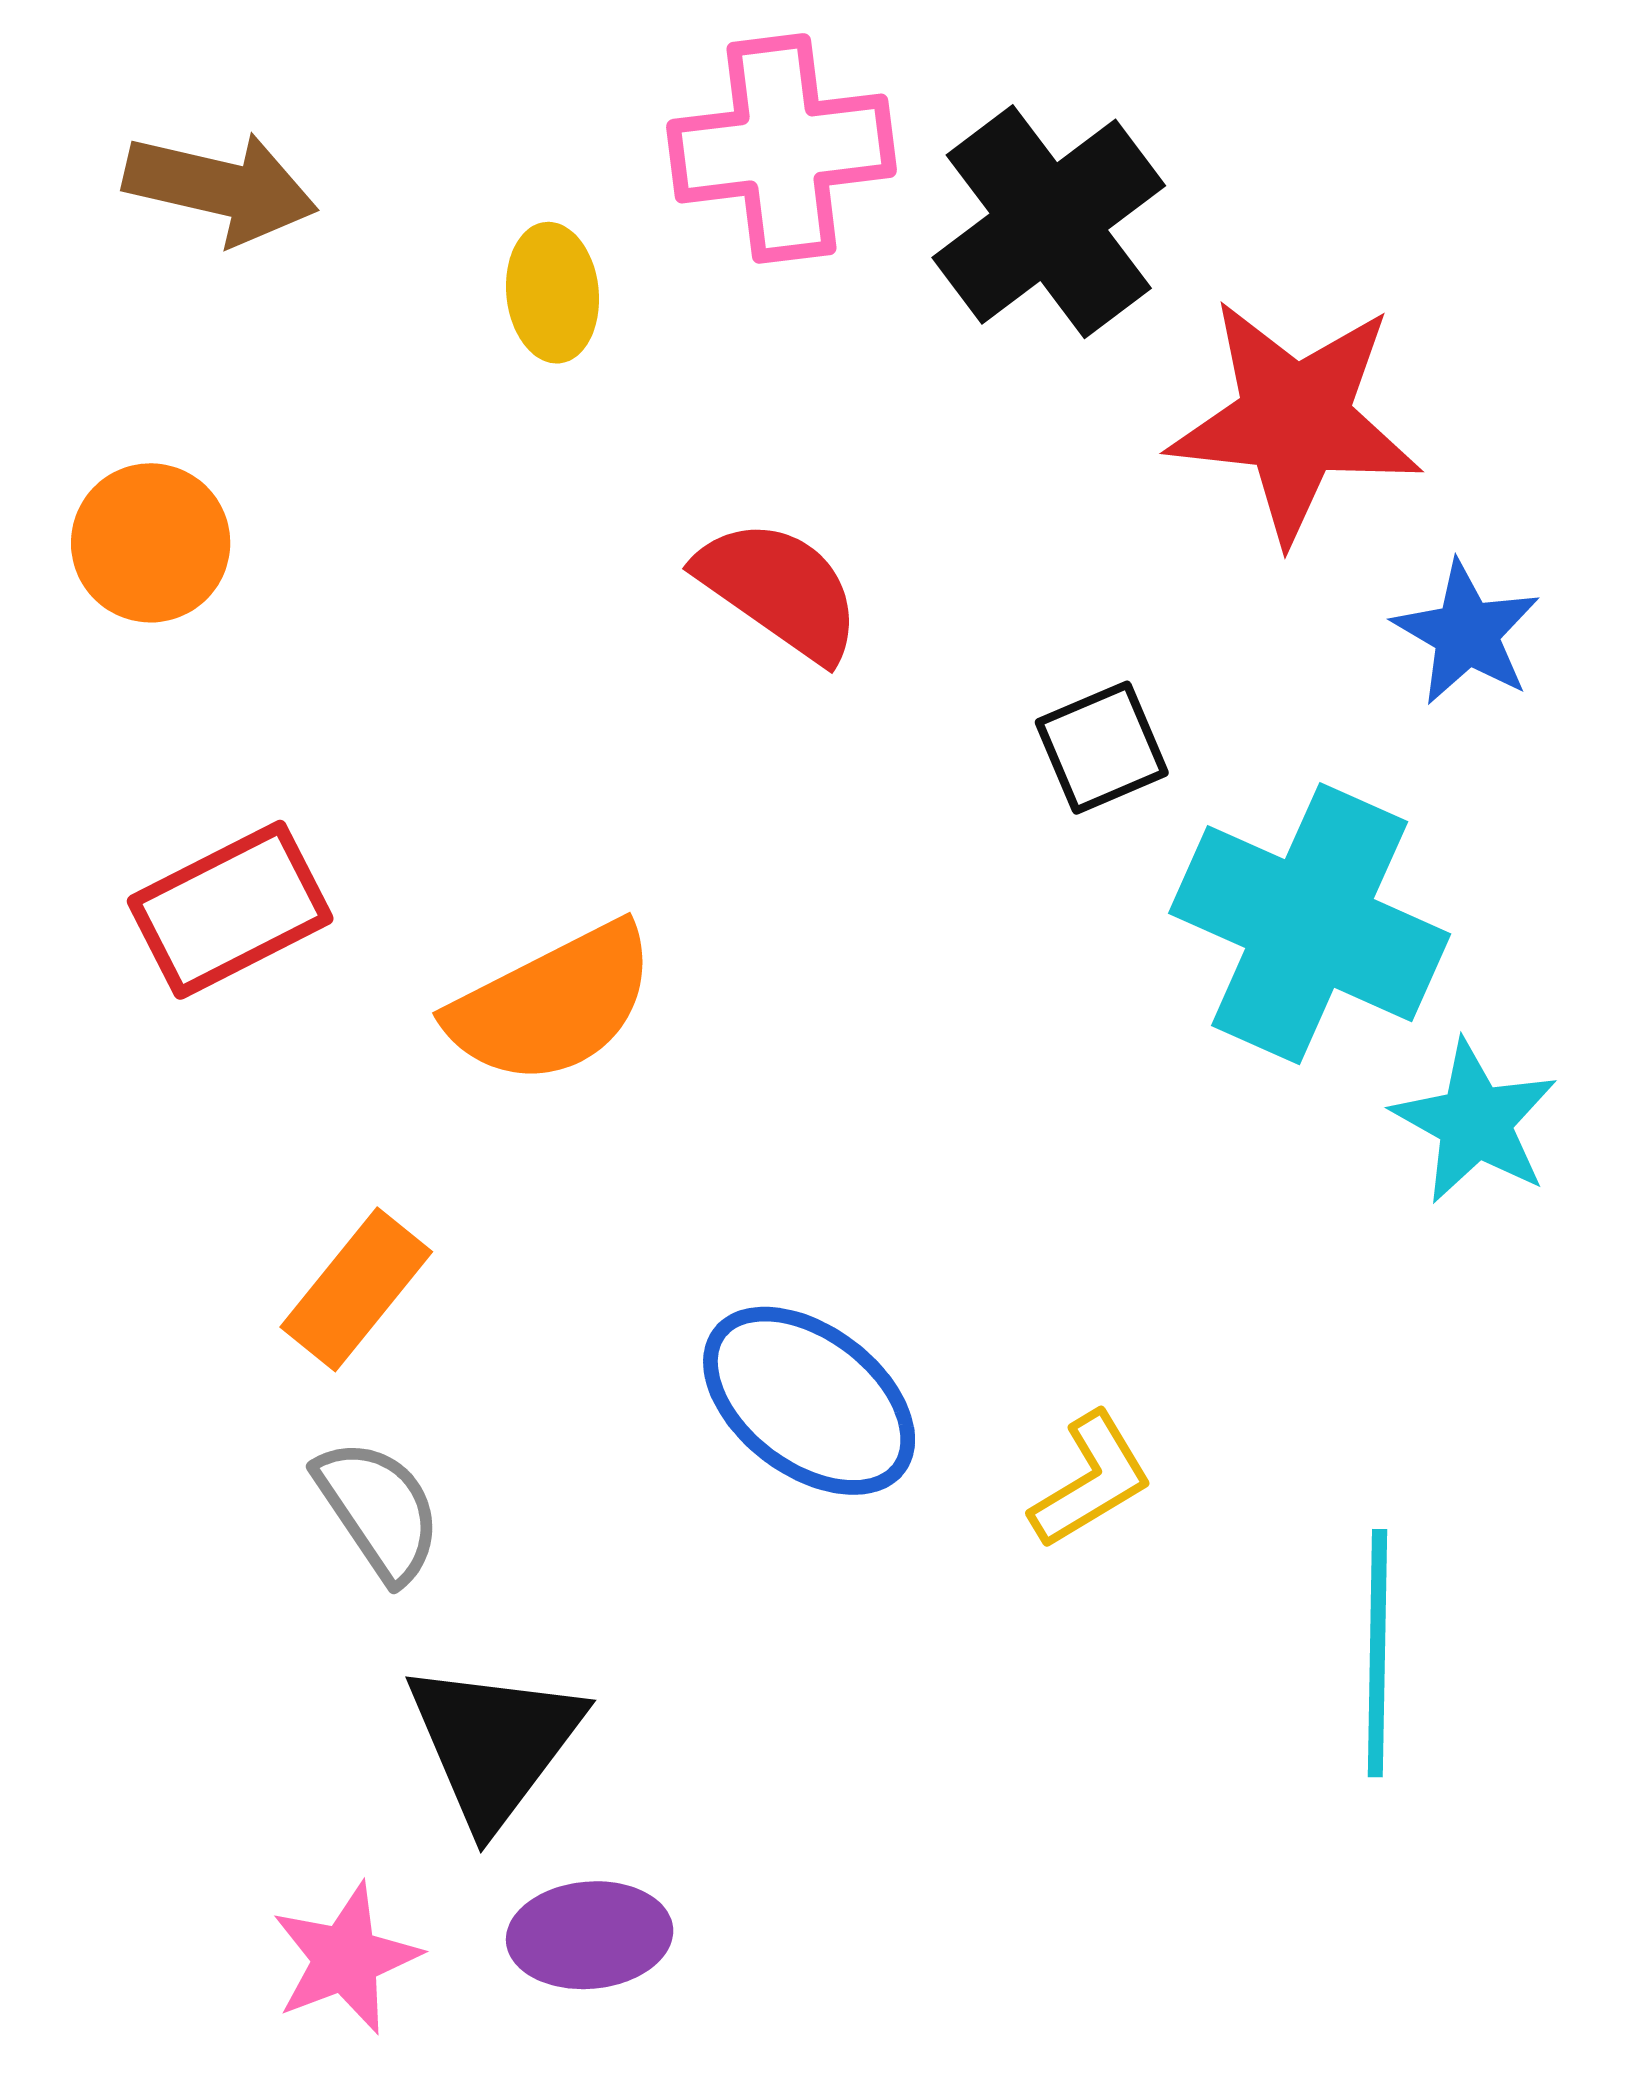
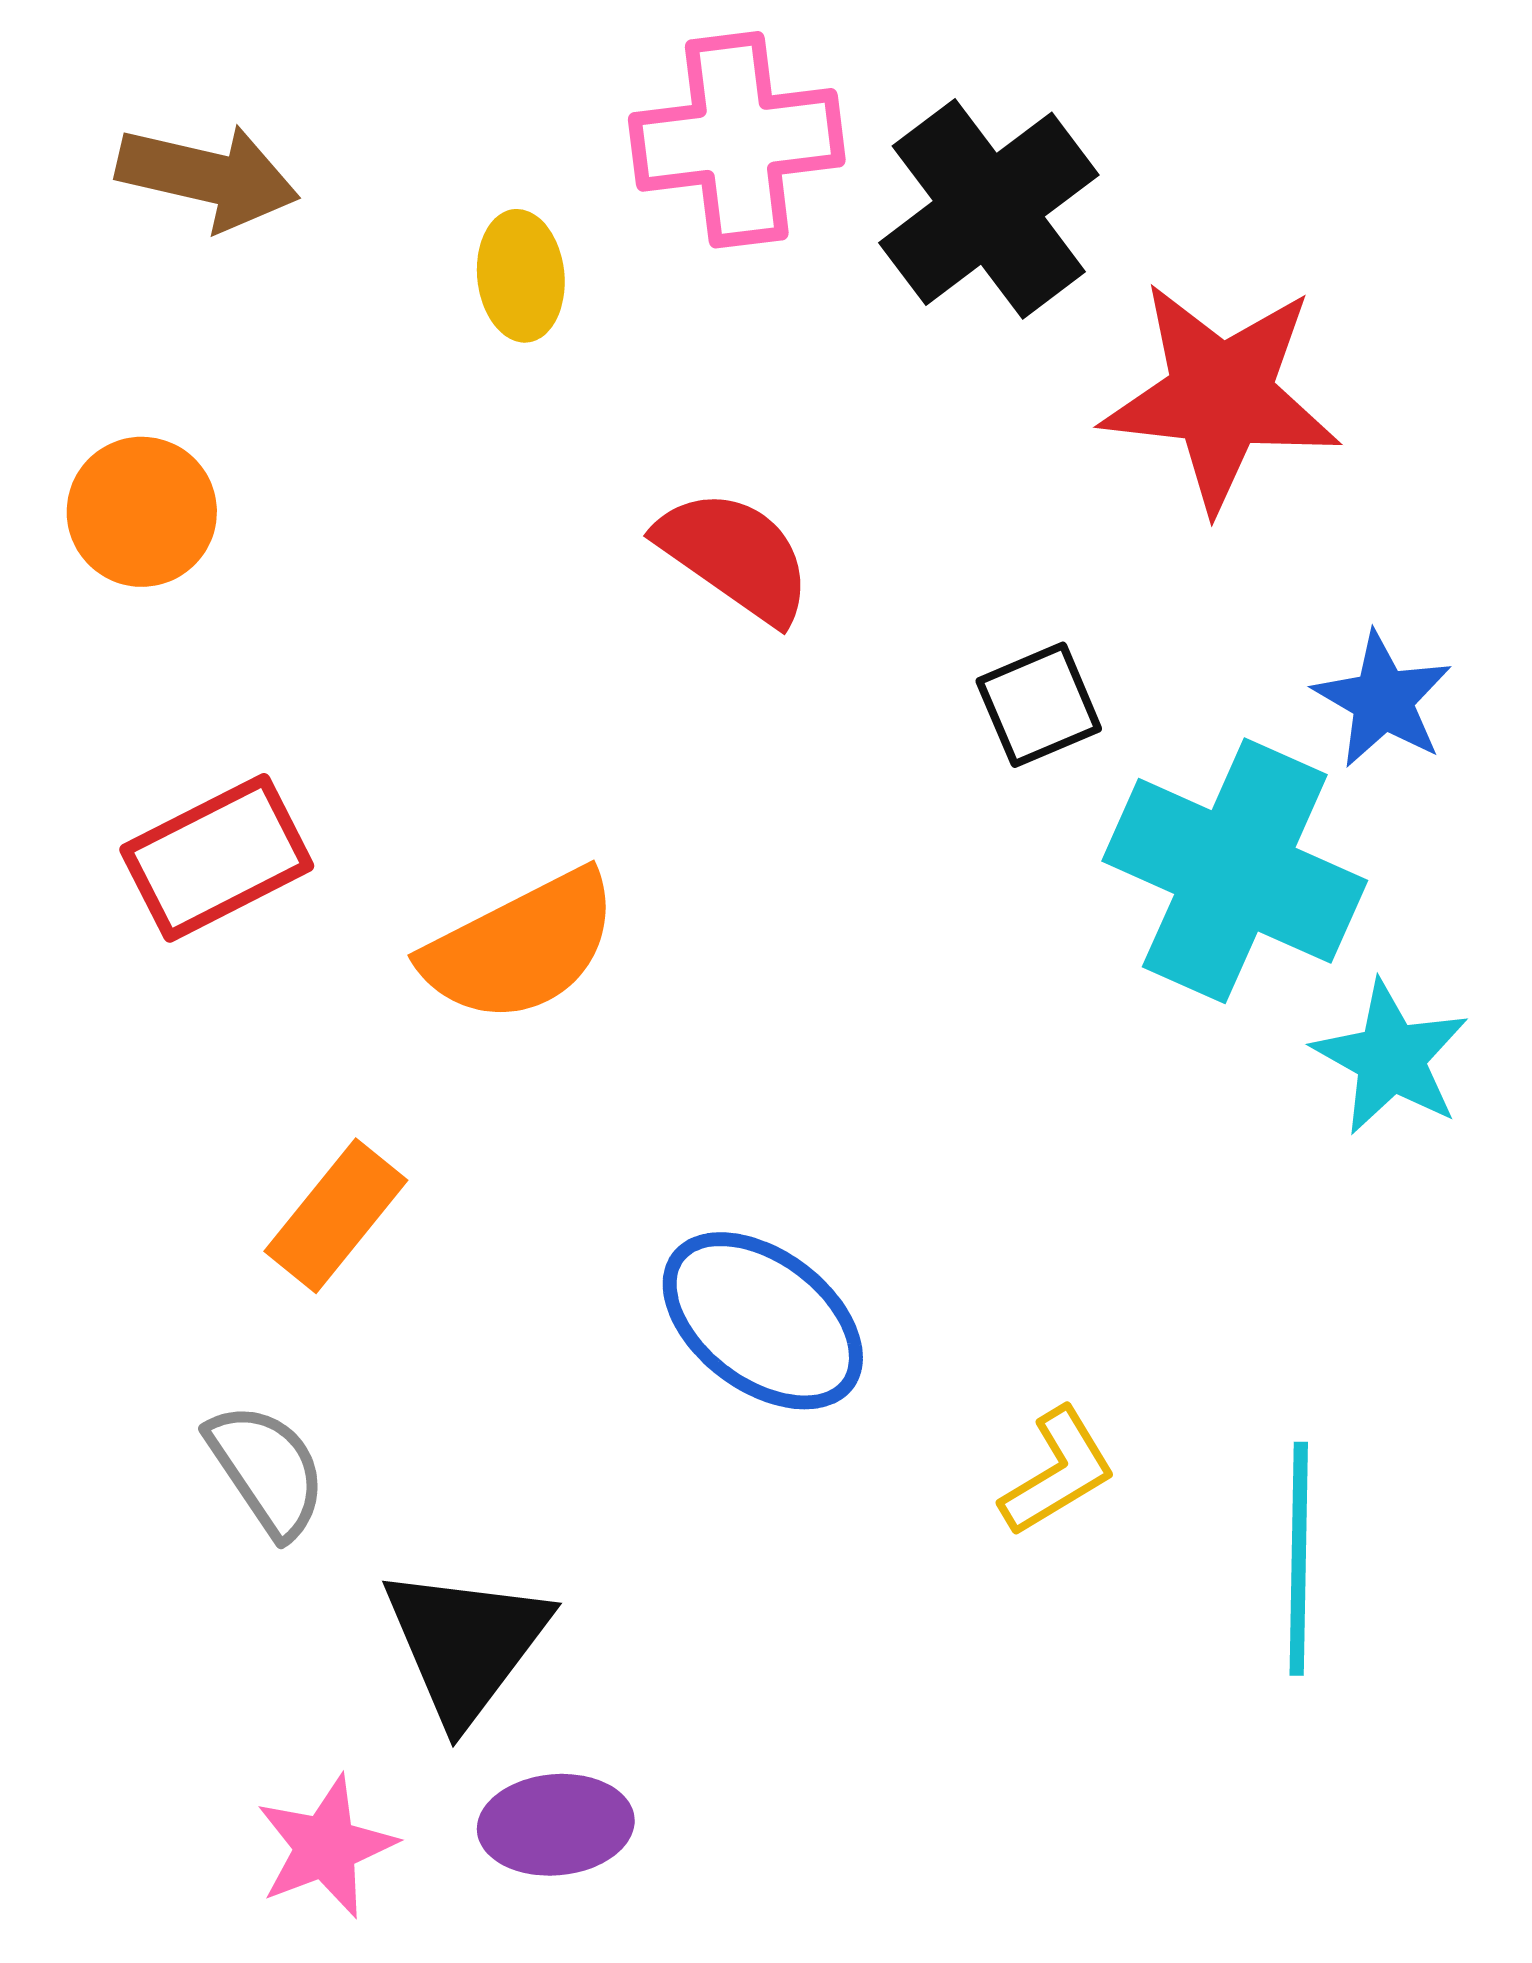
blue star: (1467, 633) -> (1383, 700), moved
yellow L-shape: (1091, 1480) -> (1058, 1472), moved
gray semicircle: (379, 1510) -> (267, 1470), moved

